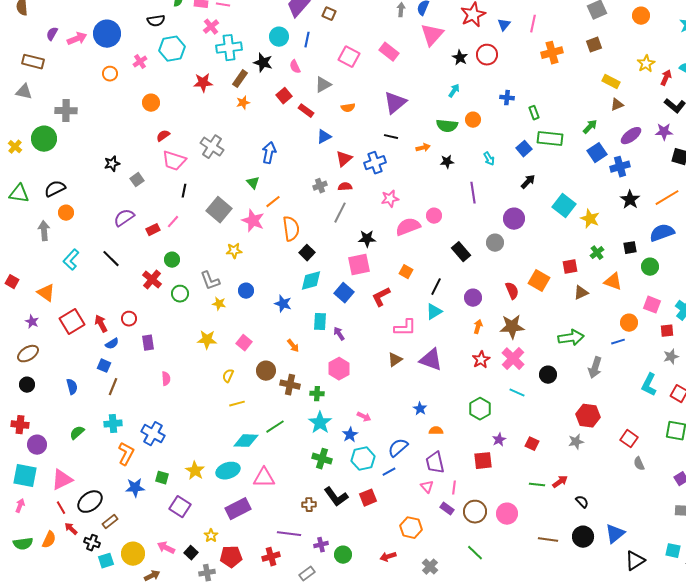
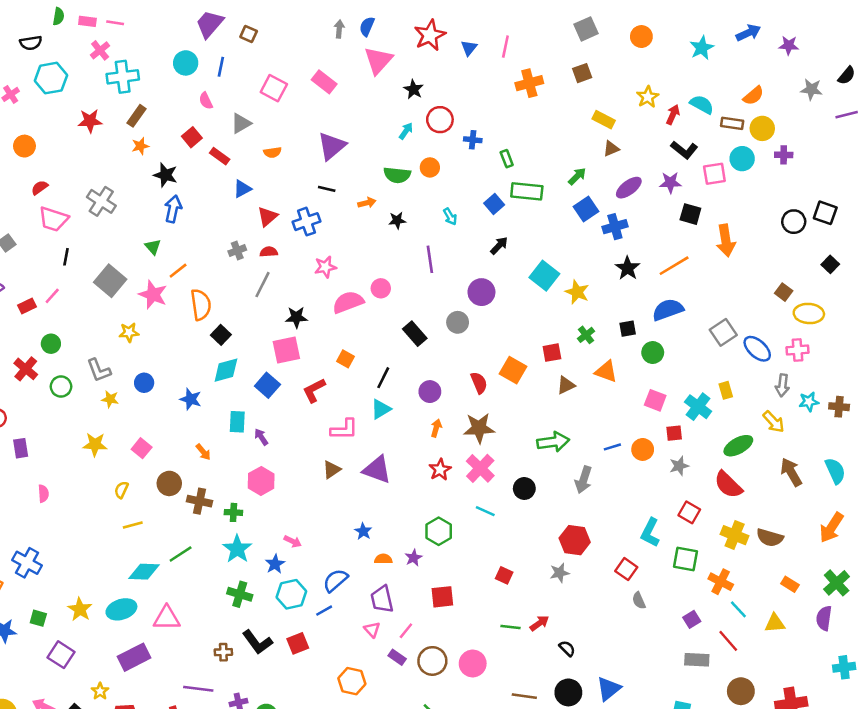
red circle: (487, 55) -> (440, 120), moved
black star: (263, 63) -> (165, 175), moved
orange circle: (629, 323) -> (643, 449), moved
cyan L-shape: (649, 385) -> (650, 533), moved
purple star: (499, 440) -> (414, 558), moved
pink line: (454, 488) -> (406, 631), turned 32

